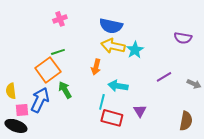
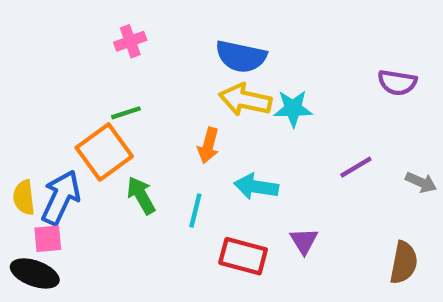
cyan star: (135, 50) -> (293, 109), turned 30
blue arrow: (40, 100) -> (61, 198), moved
cyan line: (102, 102) -> (195, 211), moved

